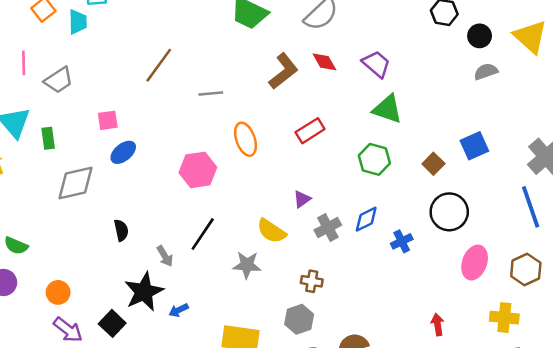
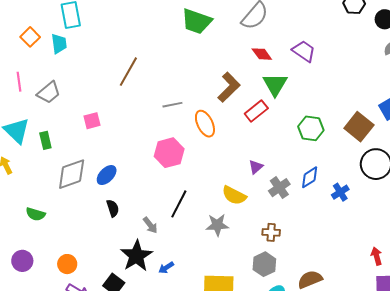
brown L-shape: (283, 71) -> (229, 87), moved
gray line: (211, 93) -> (172, 105), moved
green triangle: (388, 109) -> (275, 84), moved, turned 48
blue ellipse: (123, 152) -> (107, 175), moved
brown square: (433, 164) -> (359, 127), size x1.6
green semicircle: (16, 246) -> (36, 214), moved

